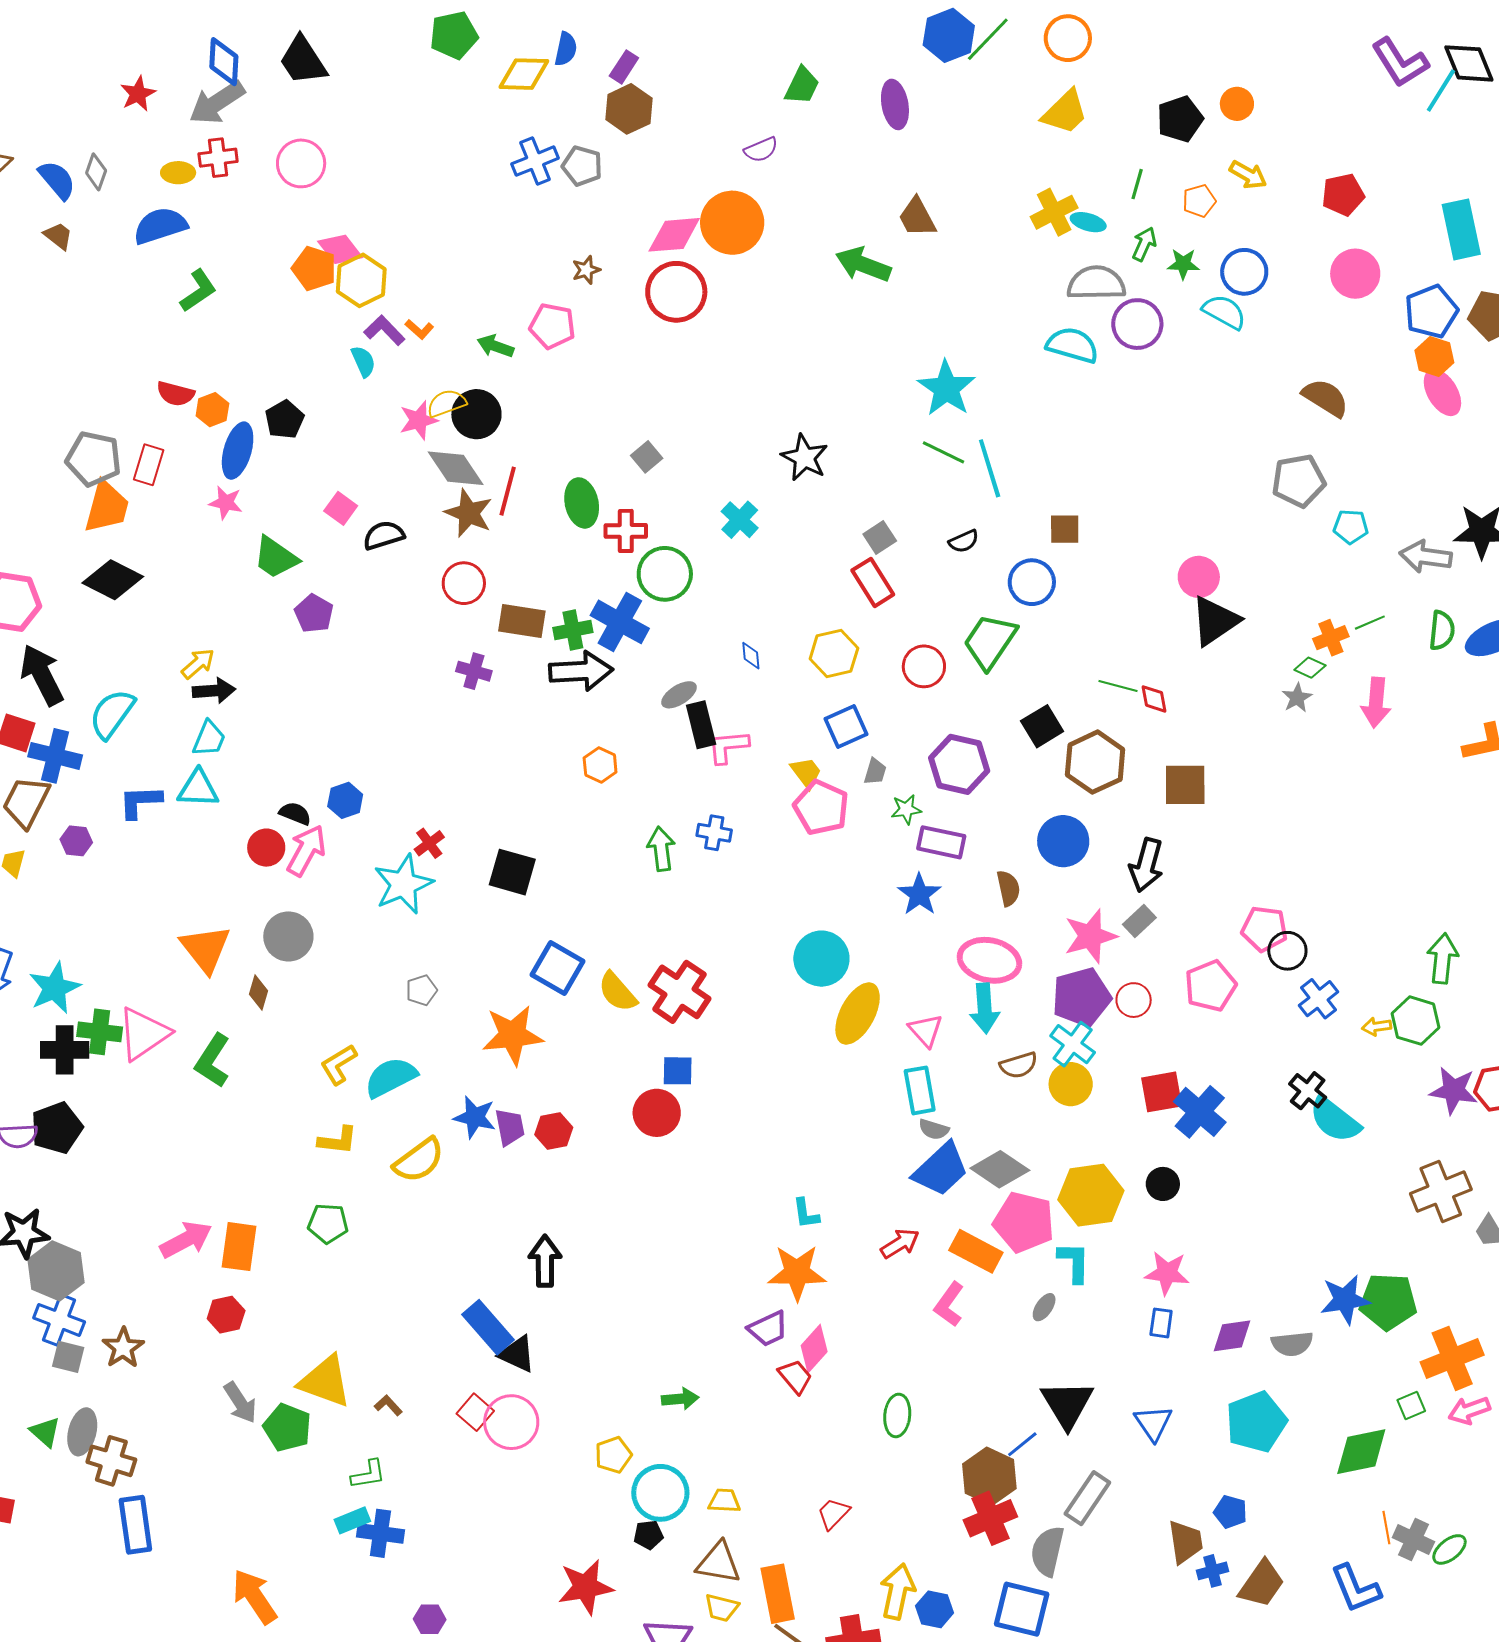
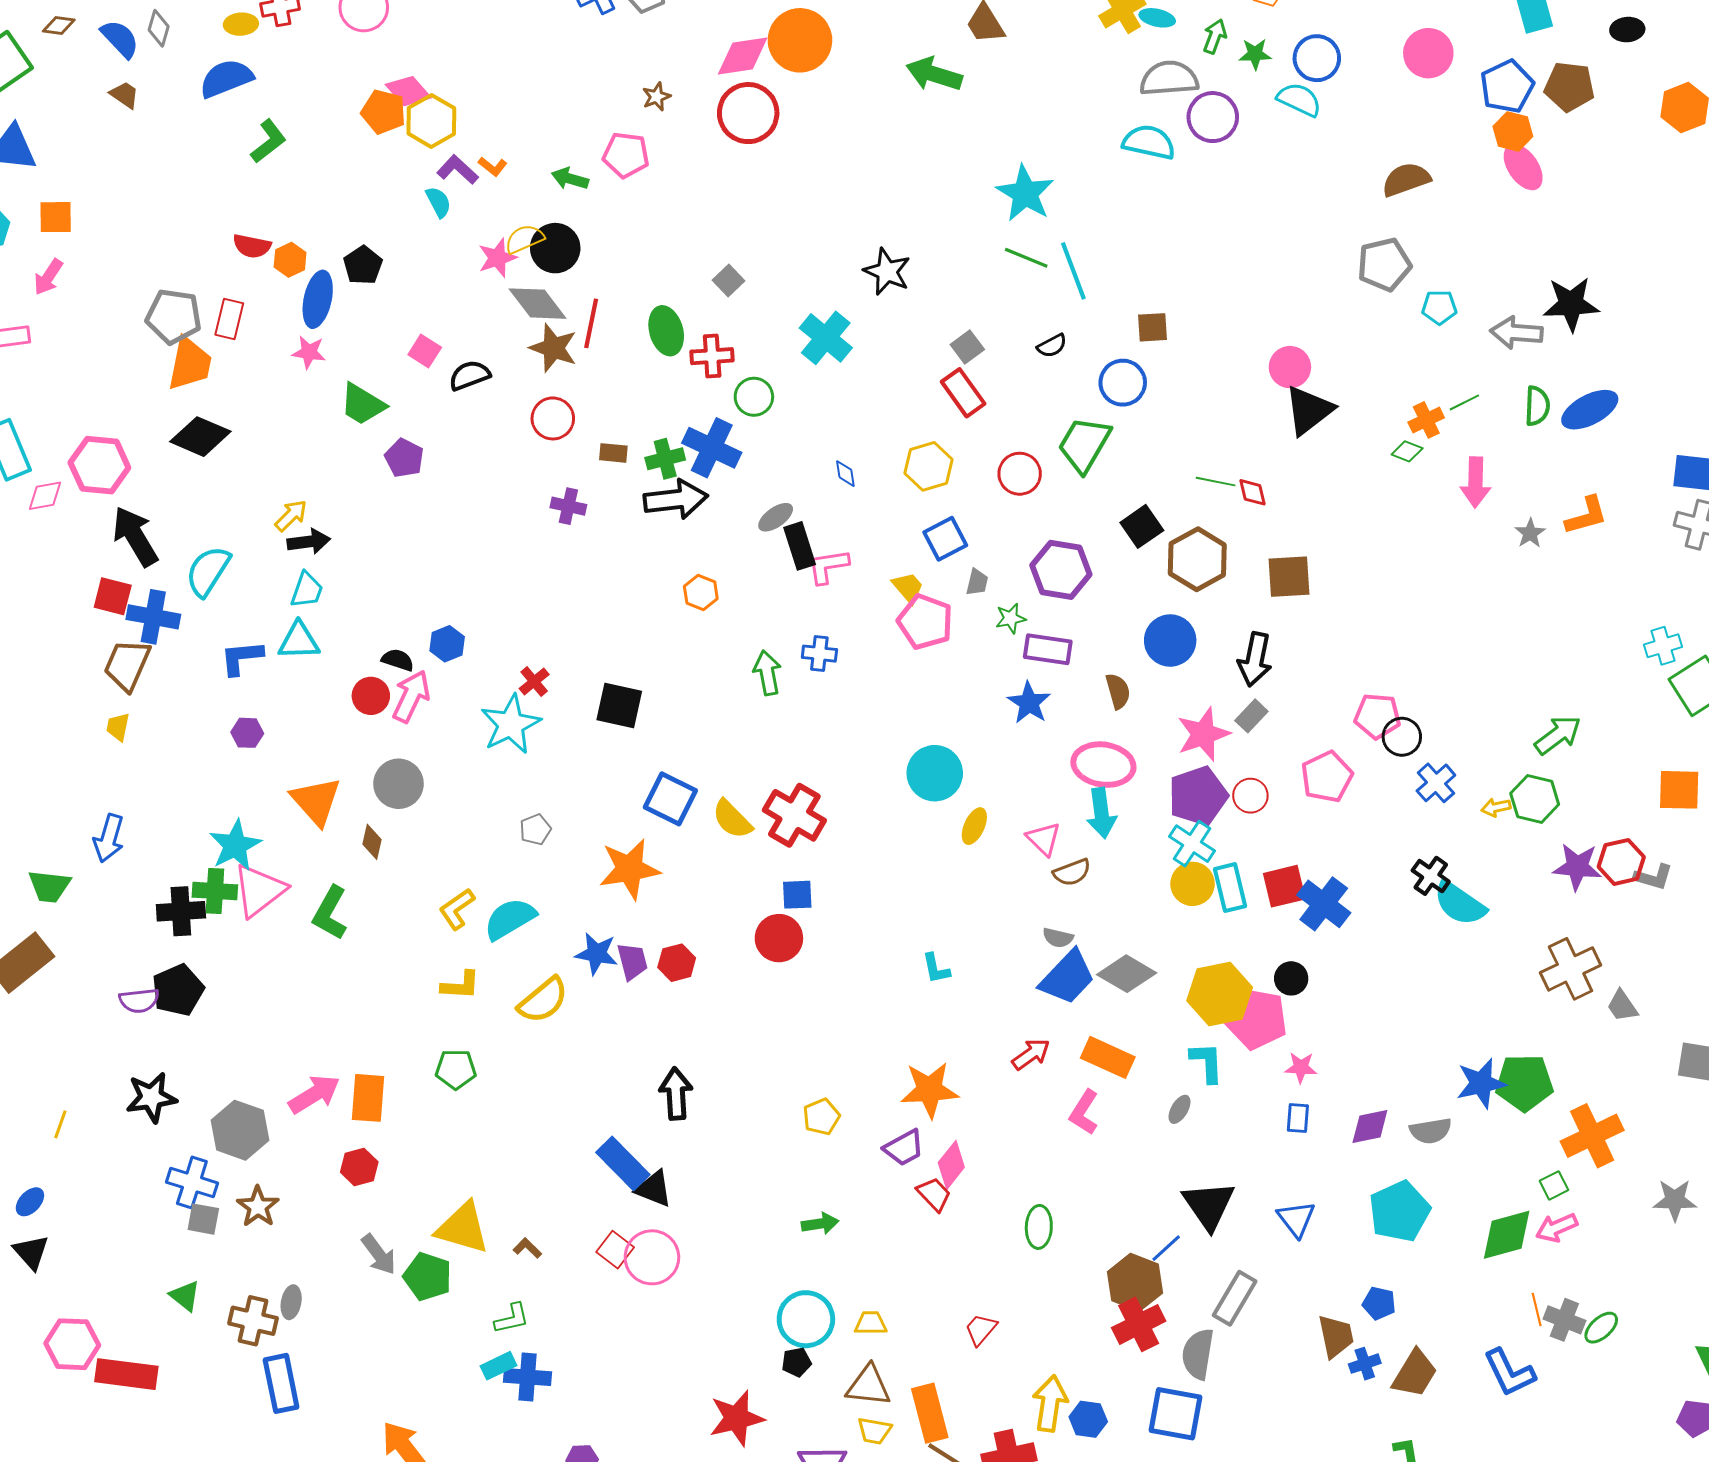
brown semicircle: (1325, 398) -> (1406, 179), turned -48
cyan cross: (740, 520) -> (826, 338), size x1.4
green circle: (665, 574) -> (754, 397), size x0.7
brown rectangle: (522, 621) -> (613, 453), size x0.6
gray star: (1297, 698) -> (1530, 533), moved
purple hexagon: (76, 841) -> (247, 733), moved
green arrow: (1442, 958) -> (1558, 735), turned 51
cyan star: (54, 988) -> (235, 845), moved
yellow ellipse: (858, 1014) -> (974, 826), size x0.6
brown semicircle: (1019, 1065) -> (1072, 872), moved
cyan rectangle: (920, 1090) -> (1230, 888), moved
cyan L-shape: (806, 1214) -> (936, 969), moved
pink pentagon: (1024, 1222) -> (1256, 1019), moved
gray hexagon: (56, 1271) -> (240, 1130), moved
pink star: (1167, 1273) -> (1301, 1067), size x0.7
pink arrow: (1469, 1410) -> (1557, 1228), moved
gray ellipse: (82, 1432) -> (291, 1302), moved, size x0.7
yellow pentagon: (613, 1455) -> (821, 1117), moved

